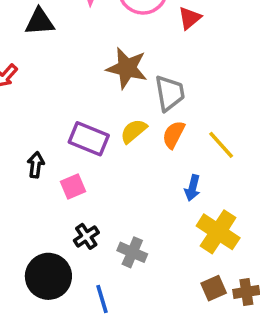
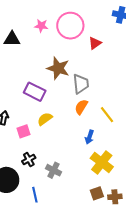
yellow semicircle: (134, 131) -> (45, 119), moved
purple rectangle: (89, 139) -> (35, 92), moved

